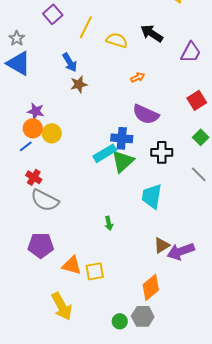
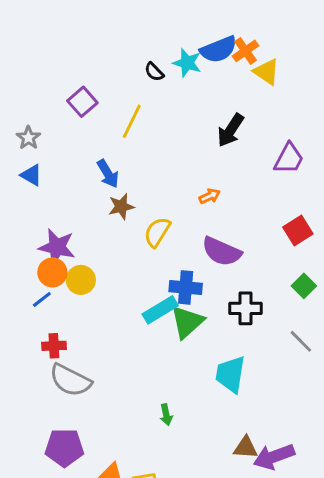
black arrow: (152, 33) -> (231, 130), turned -90
yellow semicircle: (117, 40) -> (157, 232), moved, turned -75
blue triangle: (19, 63) -> (31, 175), size x0.6
purple star: (36, 111) -> (57, 247), size x1.4
red cross: (34, 177) -> (54, 346), turned -35
brown triangle: (162, 245) -> (246, 448), turned 36

